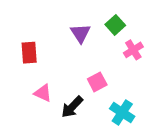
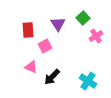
red rectangle: (29, 53) -> (28, 30), moved
pink square: (97, 82) -> (45, 46), moved

